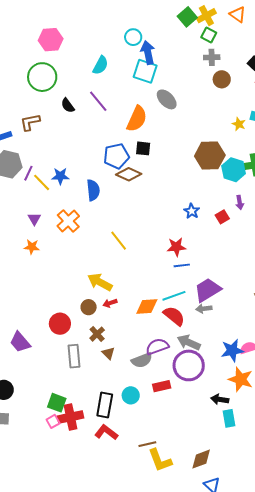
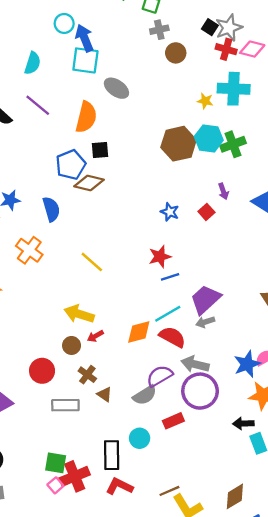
cyan hexagon: (234, 170) -> (209, 138), moved
gray rectangle: (74, 356) -> (65, 405), turned -75

